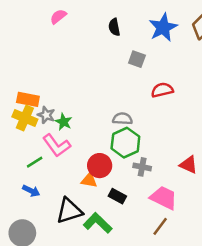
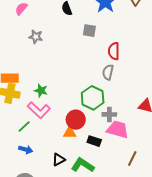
red semicircle: (162, 90) -> (114, 51), turned -66
gray star: (46, 115) -> (36, 37), moved
gray semicircle: (122, 119) -> (108, 72), moved, turned -70
pink trapezoid: (164, 198) -> (118, 129), moved
black triangle: (69, 211) -> (59, 160), size x0.6

